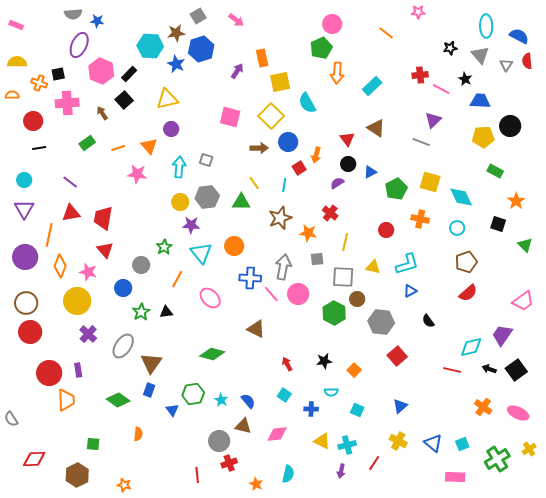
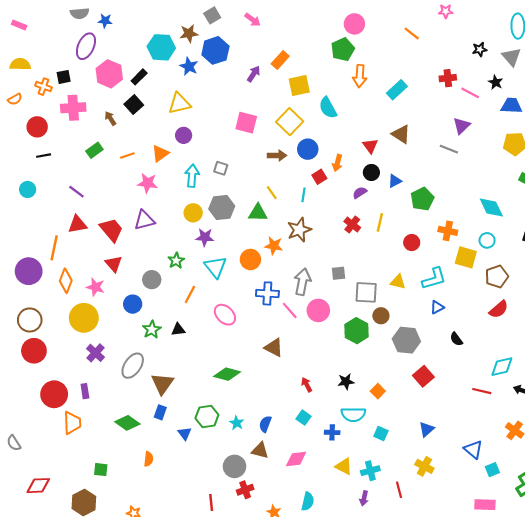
orange rectangle: (262, 58) -> (280, 60), turned 54
orange semicircle: (12, 95) -> (15, 99), turned 152
orange triangle: (149, 146) -> (160, 153), turned 36
yellow square: (430, 182) -> (466, 257), moved
purple triangle: (24, 209) -> (144, 220), moved, turned 45
red trapezoid: (103, 218) -> (111, 230), turned 130
orange star: (308, 233) -> (274, 246), moved
yellow line: (345, 242) -> (380, 222), moved
cyan semicircle: (331, 392) -> (353, 414), size x1.6
blue semicircle: (248, 401) -> (265, 424), turned -119
blue triangle: (433, 443) -> (473, 449), moved
red line: (374, 463) -> (399, 490), turned -49

